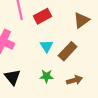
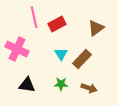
black triangle: (13, 77) -> (27, 85), turned -42
brown arrow: (75, 80) -> (89, 88), turned 35

